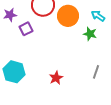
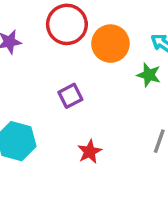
purple square: (26, 29) -> (70, 96), moved

